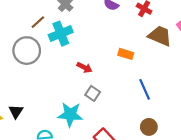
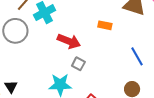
red arrow: (84, 68) -> (69, 41), size x1.6
blue line: (145, 89) -> (137, 56), moved

